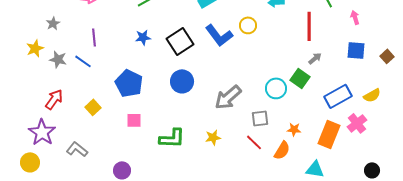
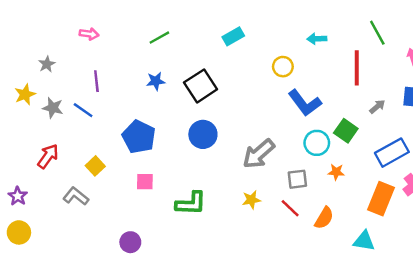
blue L-shape: (219, 35) -> (305, 103), moved
gray arrow: (315, 58) -> (377, 107), moved
orange star: (294, 129) -> (336, 172), moved
purple star: (42, 132) -> (18, 196), moved, size x0.6
yellow star: (213, 137) -> (251, 200), moved
gray L-shape: (77, 149) -> (76, 196), moved

